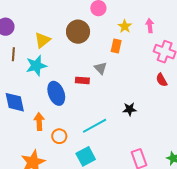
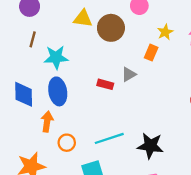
yellow triangle: (43, 40) -> (83, 19), moved, turned 36
gray triangle: (101, 68) -> (129, 74), turned 32
blue ellipse: (56, 93) -> (58, 91), moved
black star: (130, 109) -> (150, 146), moved, size x1.6

